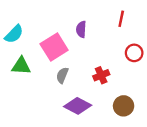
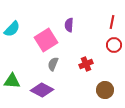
red line: (121, 19) -> (112, 22), moved
green triangle: (21, 66) -> (12, 81), moved
purple diamond: (78, 106) -> (42, 90), moved

